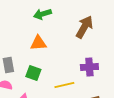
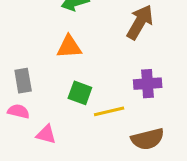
green square: (33, 73) -> (80, 93), moved

